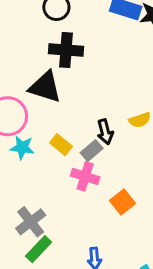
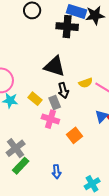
black cross: (66, 50) -> (67, 27), moved
black triangle: (45, 87) -> (55, 66), moved
gray rectangle: (92, 151) -> (55, 102), turned -72

